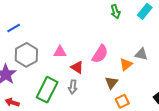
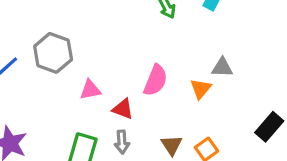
gray hexagon: (26, 55) -> (53, 53), moved
brown triangle: (112, 83) -> (172, 145), moved

